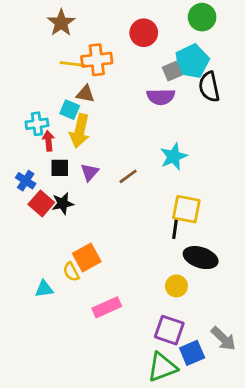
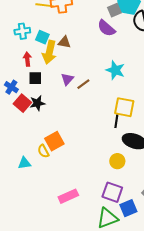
brown triangle: (85, 94) -> (64, 42), moved
purple semicircle: (161, 97) -> (106, 28), turned 42
cyan cross: (37, 124) -> (22, 31), moved
cyan star: (174, 157) -> (115, 70), turned -30
purple triangle: (90, 172) -> (67, 79), moved
pink rectangle: (107, 307) -> (68, 196), moved

